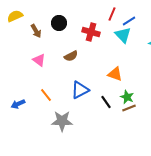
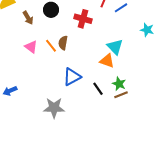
cyan triangle: (123, 35) -> (115, 47), moved
brown semicircle: (71, 56) -> (63, 43), turned 128
orange line: (46, 95) -> (51, 46), moved

